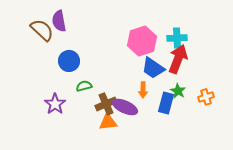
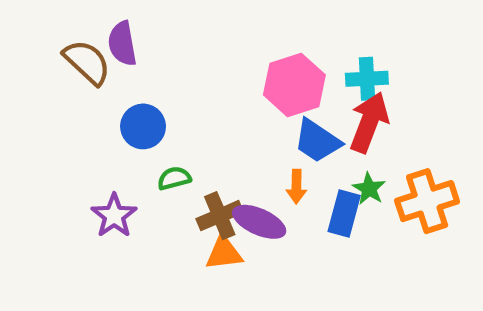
orange cross: (206, 97) -> (427, 201), size x1.8

